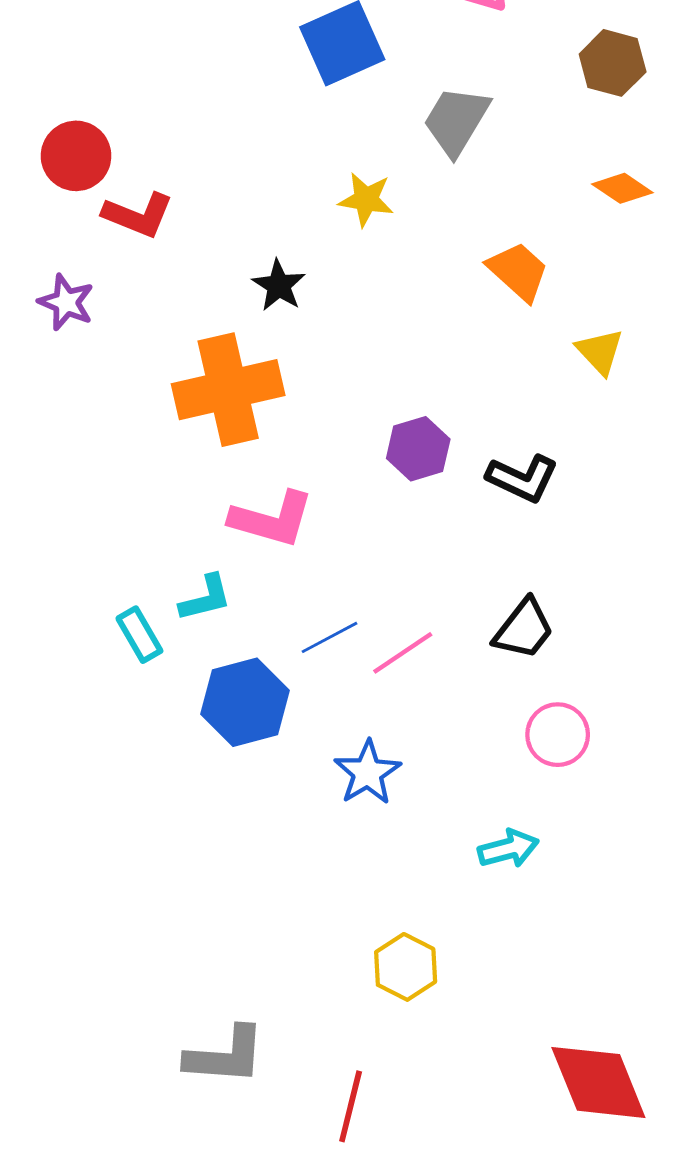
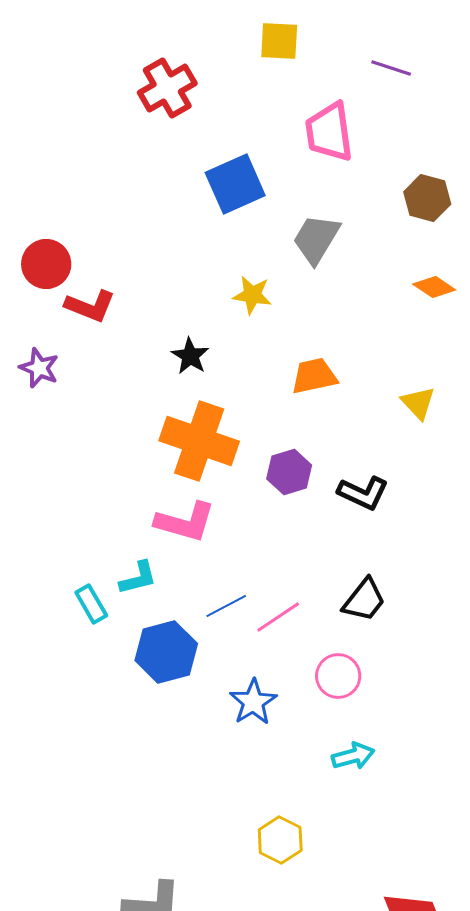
orange trapezoid: (518, 271) -> (314, 376), moved, turned -54
orange cross: (228, 390) -> (199, 441), moved, turned 32
pink circle: (558, 735) -> (338, 676), moved

